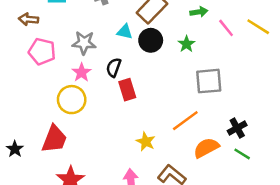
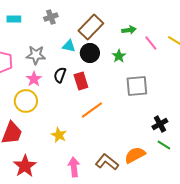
red rectangle: (127, 90) -> (81, 81), moved
orange line: (185, 121) -> (92, 110), moved
yellow star: (146, 142) -> (59, 135), moved
orange semicircle: (206, 148) -> (135, 155), moved

